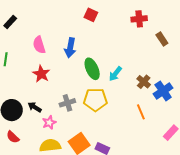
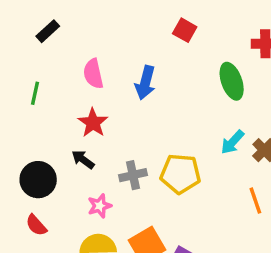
green ellipse: (92, 69) -> (232, 81), moved
cyan arrow: (115, 74) -> (232, 142), moved
black arrow: (35, 107) -> (83, 159), moved

